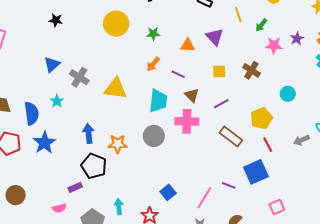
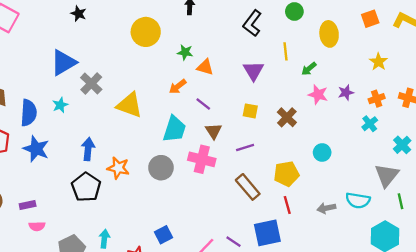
orange triangle: (188, 45) -> (205, 67), moved
blue triangle: (52, 64) -> (63, 63), size x1.4
blue star: (44, 143) -> (36, 149), turned -30
purple rectangle: (75, 187) -> (28, 205), moved

